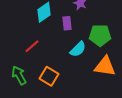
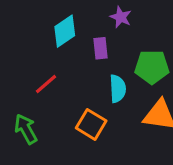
cyan semicircle: (78, 49) -> (118, 89), turned -48
orange square: (49, 76) -> (91, 124), moved

